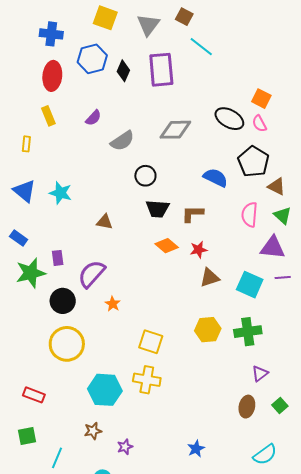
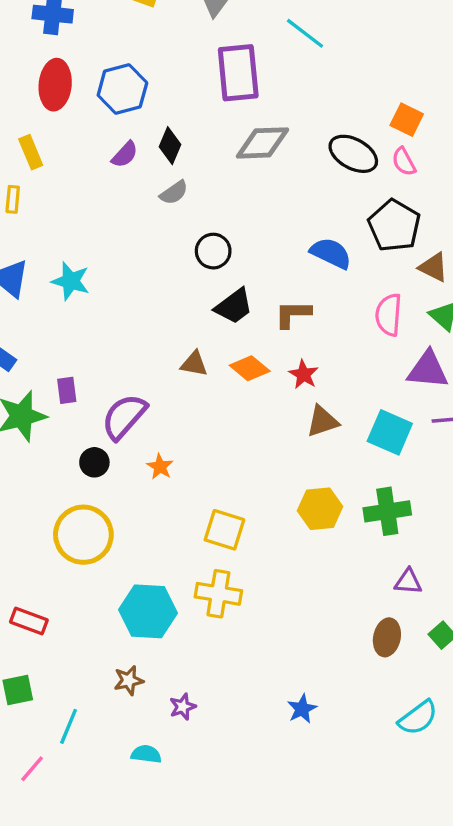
blue hexagon: (92, 59) -> (122, 89), moved
black diamond: (123, 71) -> (170, 146), moved
yellow rectangle: (48, 116) -> (31, 152), moved
gray diamond: (175, 130) -> (262, 143), moved
gray semicircle: (122, 141) -> (174, 193), size x0.7
black trapezoid: (158, 209) -> (234, 306), turned -40
brown triangle: (105, 222) -> (194, 364), moved
red star: (199, 250) -> (304, 374), turned -30
black circle: (63, 301) -> (94, 462), moved, size x0.7
purple triangle: (260, 374) -> (408, 582), turned 42

